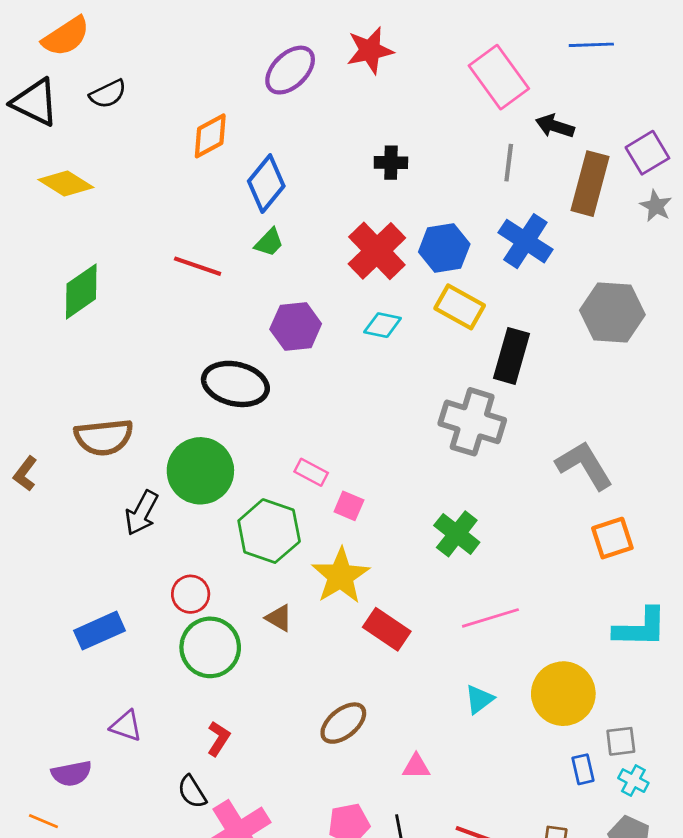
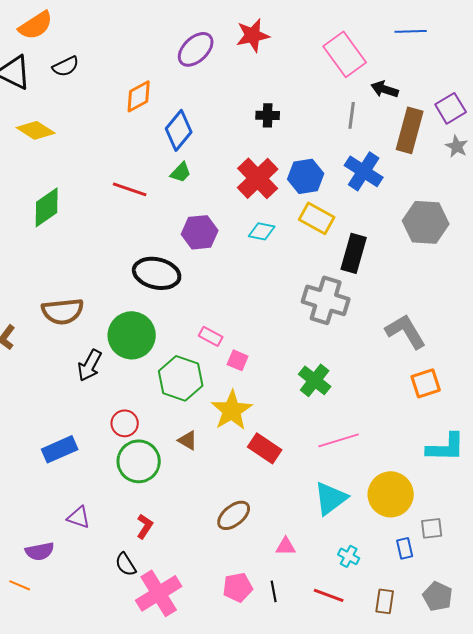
cyan triangle: (479, 699) -> (331, 498), size x1.6
cyan cross: (633, 781) -> (349, 556), moved

